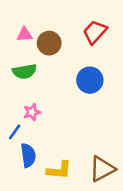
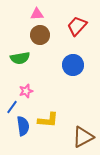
pink triangle: (25, 34) -> (37, 14), moved
yellow L-shape: (59, 170) -> (48, 120), moved

